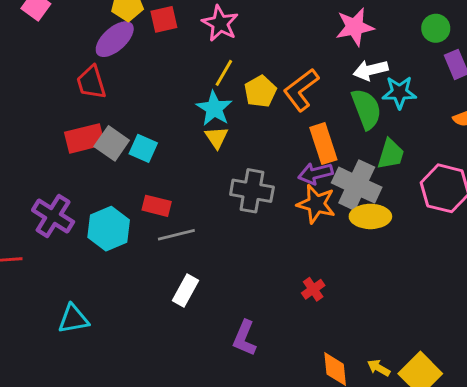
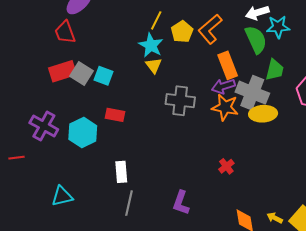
gray line: (176, 235) -> (129, 203), moved, turned -60
white rectangle: (186, 290) -> (121, 172), moved, turned -30

